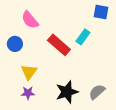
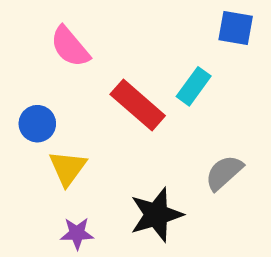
blue circle: (15, 44) -> (37, 124), moved
gray semicircle: (97, 92) -> (224, 173), moved
purple star: (28, 93) -> (77, 233), moved

